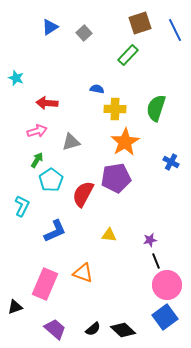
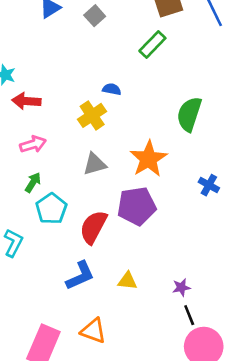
red arrow: (47, 103) -> (26, 101), moved
yellow cross: (115, 109) -> (92, 115), moved, turned -35
gray triangle: (71, 142) -> (95, 164), moved
blue L-shape: (55, 231) -> (80, 276), moved

